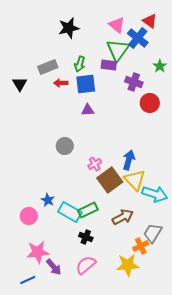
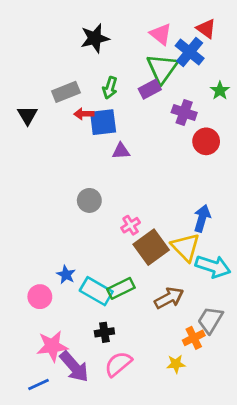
purple rectangle: (109, 65) -> (150, 89), turned -35
blue square: (86, 84) -> (103, 122), moved
blue arrow: (129, 160) -> (202, 218), moved
black cross: (86, 237) -> (104, 332), moved, turned -32
yellow star: (128, 265) -> (176, 364), size x0.6
purple arrow: (54, 267) -> (74, 367), size x1.4

